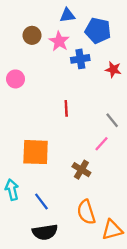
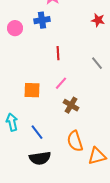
blue cross: (80, 59) -> (42, 20), moved
pink line: (102, 144) -> (61, 83), moved
orange square: (36, 152) -> (32, 90), size x0.7

